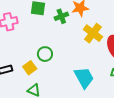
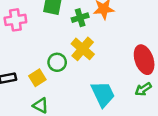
yellow cross: (93, 33) -> (83, 49), moved

